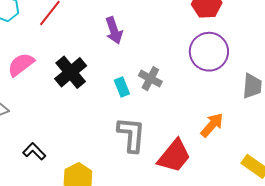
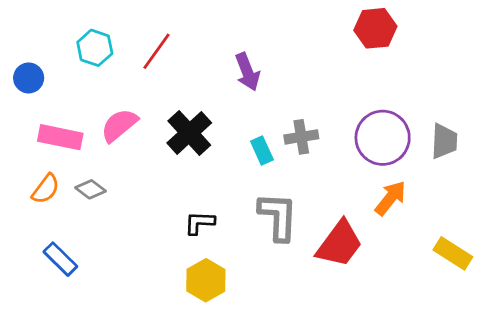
purple circle: (209, 52) -> (383, 138), moved
gray cross: (150, 79) -> (301, 137), turned -35
black L-shape: (34, 151) -> (200, 223), moved, turned -40

